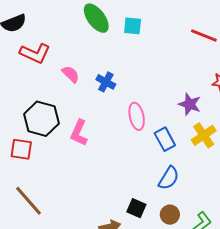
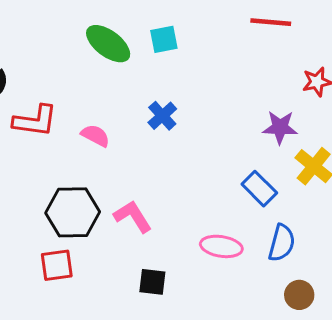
blue cross: (106, 82) -> (162, 116), moved, turned 36
pink ellipse: (137, 116) -> (221, 246), moved, turned -52
pink L-shape: (79, 133) -> (133, 216), turned 140
black square: (136, 208) -> (152, 282), moved

